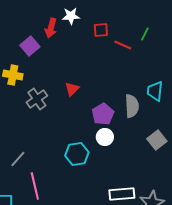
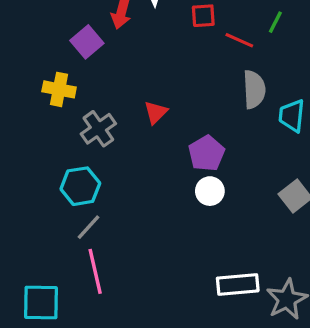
gray semicircle: (132, 106) -> (254, 89), moved
cyan hexagon: (77, 154) -> (80, 186), moved
gray line: (18, 159) -> (89, 227), moved

